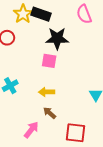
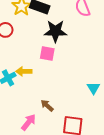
yellow arrow: (47, 92) -> (24, 71), moved

